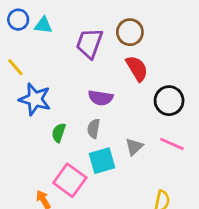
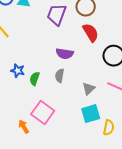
blue star: (35, 99) -> (18, 71), moved, size x0.6
cyan square: (102, 161) -> (91, 114), moved

